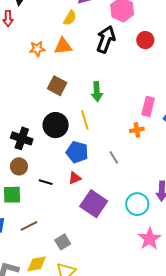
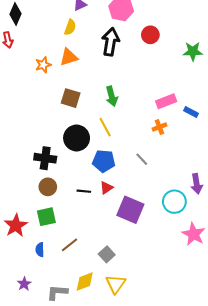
pink rectangle: (148, 106) -> (166, 101), turned 66
black line: (46, 182) -> (84, 191), moved

